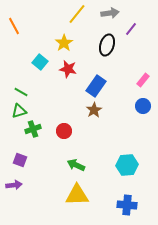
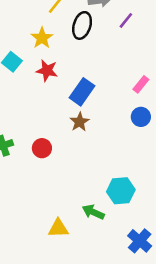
black ellipse: (107, 45) -> (82, 25), moved
green arrow: (76, 165) -> (93, 212), moved
yellow triangle: (77, 195) -> (58, 228), size x0.7
blue cross: (127, 205) -> (140, 241), moved, turned 36

